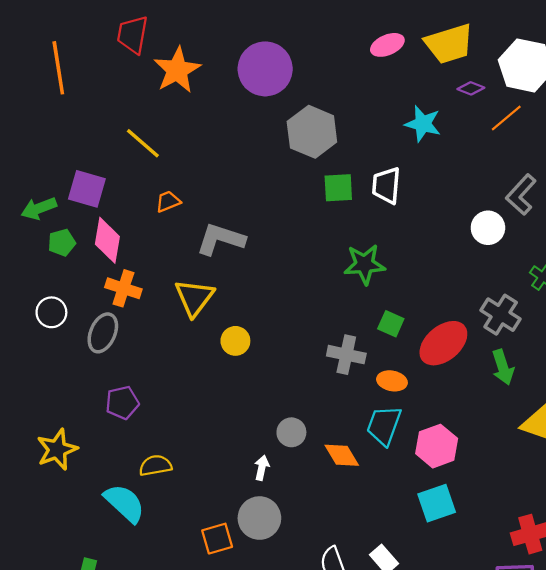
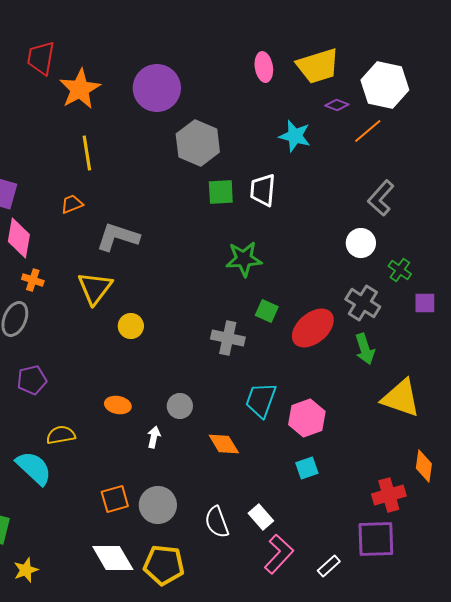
pink ellipse: (387, 45) -> (264, 67), turned -76
yellow line: (143, 143) -> (87, 153), moved, turned 40
white circle: (488, 228) -> (361, 243), moved
orange cross: (123, 288) -> (33, 280), size x0.7
orange ellipse: (392, 381) -> (118, 405), moved
orange diamond: (342, 455) -> (224, 444), moved
cyan square: (437, 503) -> (307, 468), size x0.7
gray circle: (259, 518) -> (158, 505), moved

